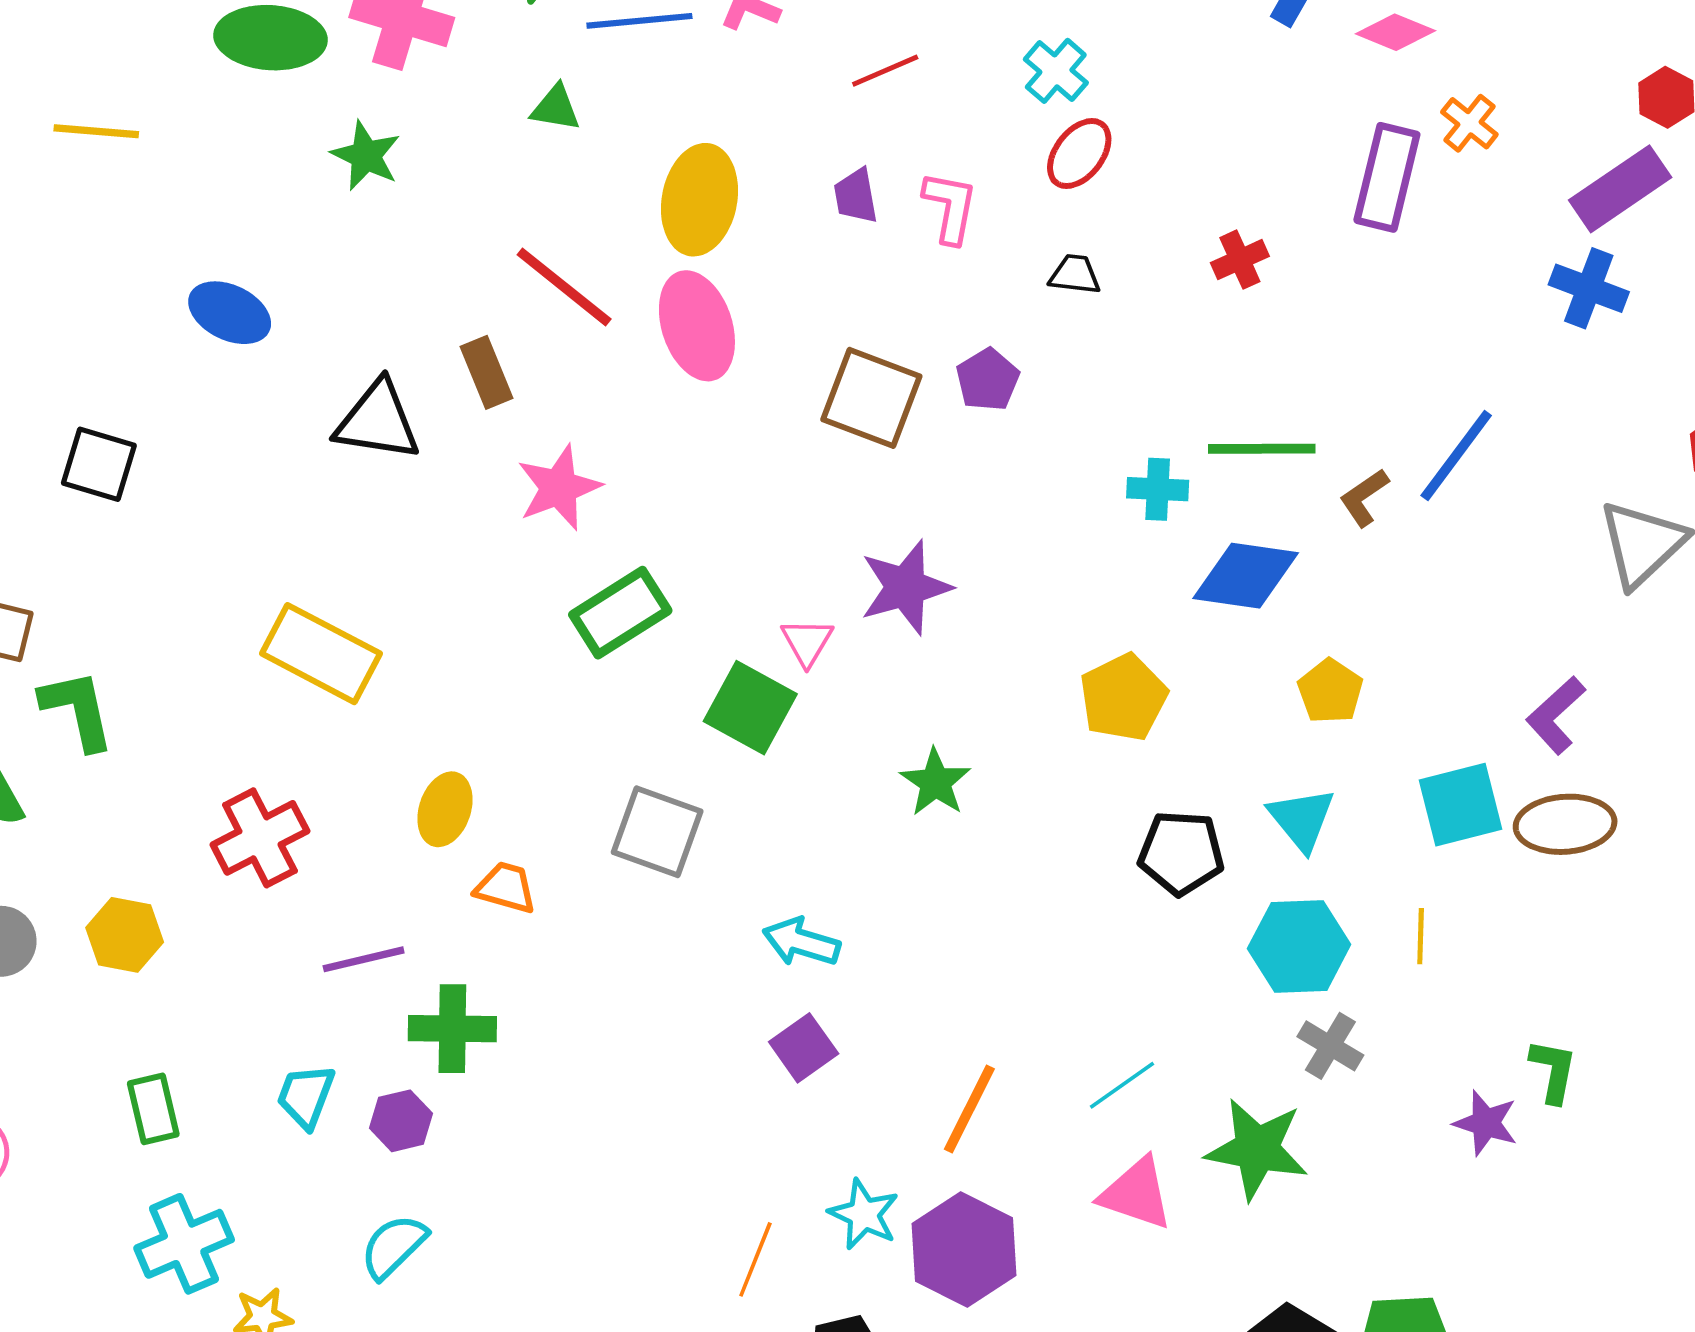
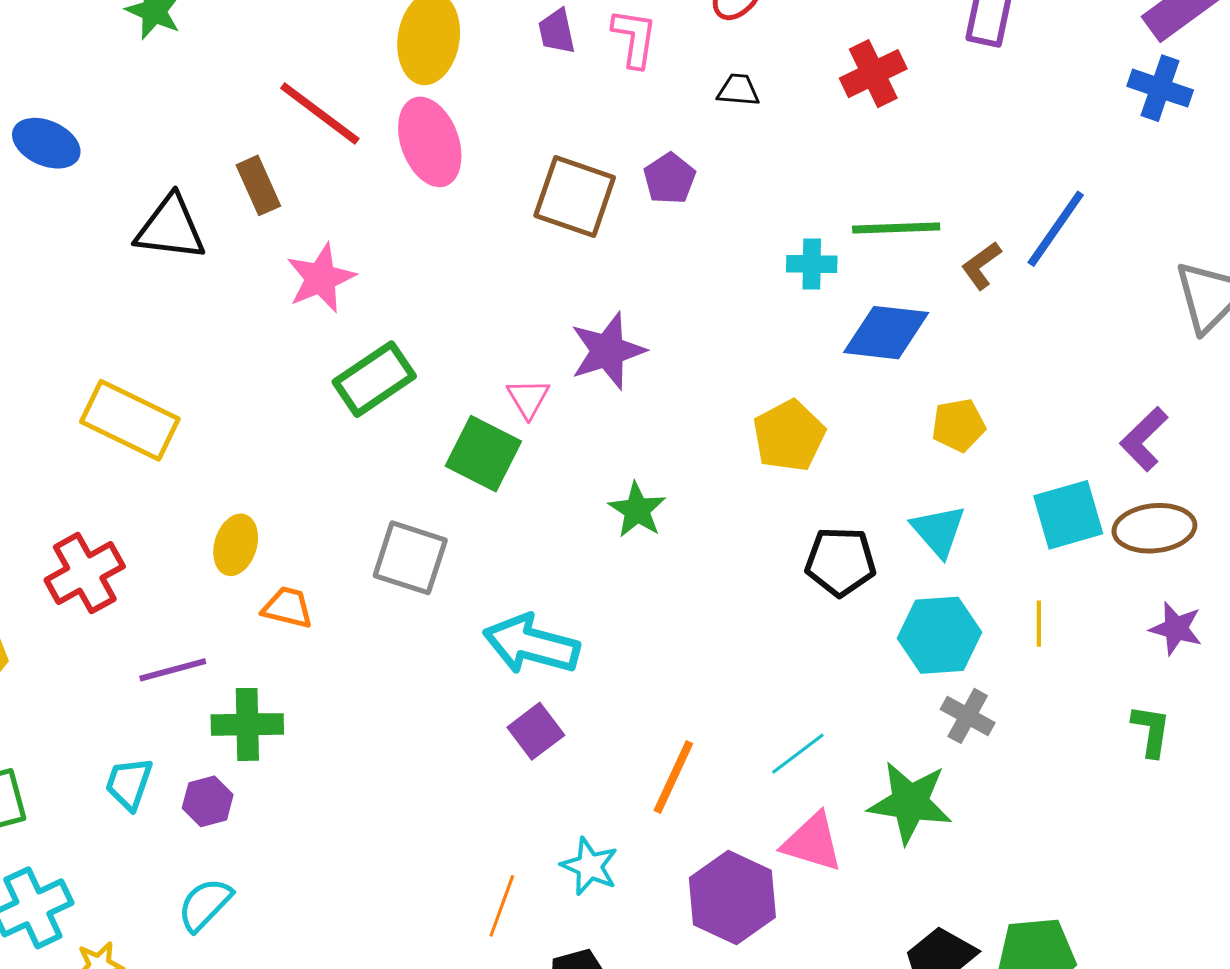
red cross: (1240, 260) -> (873, 74), size x1.4
yellow pentagon: (1330, 691) -> (959, 425), turned 30
cyan arrow: (801, 942) -> (531, 644), size x1.5
purple star: (1486, 1123) -> (1176, 628), moved
purple hexagon: (964, 1250) -> (732, 898), moved

